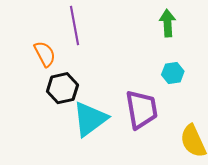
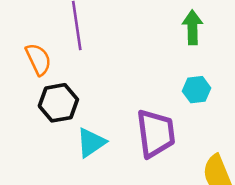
cyan triangle: (90, 119) -> (91, 142), size x0.7

